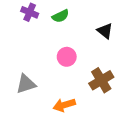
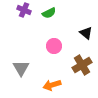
black triangle: (105, 31) -> (86, 33), moved
gray triangle: (26, 84) -> (21, 68), turned -42

